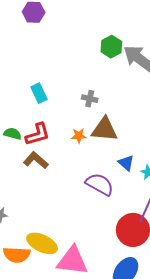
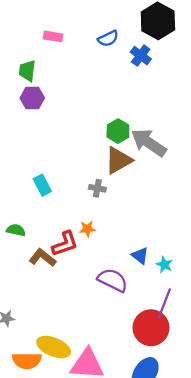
brown triangle: (105, 129) -> (118, 160), moved, turned -32
red L-shape: (38, 134) -> (65, 244), moved

